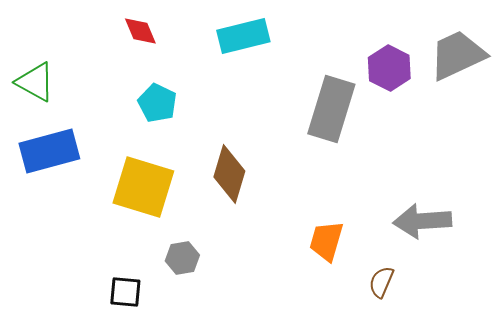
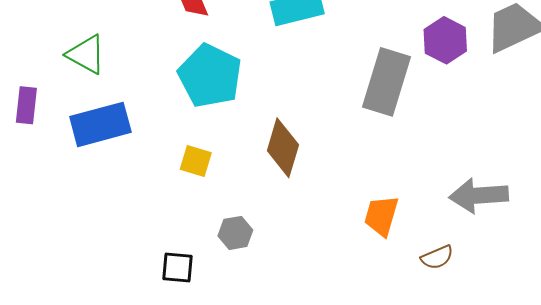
cyan pentagon: (157, 103) -> (210, 76), size x1.6
yellow square: (143, 187) -> (196, 161), size x0.5
brown semicircle: (381, 282) -> (437, 257), turned -136

